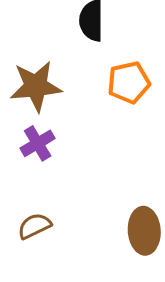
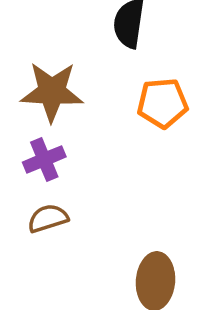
brown semicircle: (34, 226) -> (48, 218), moved

